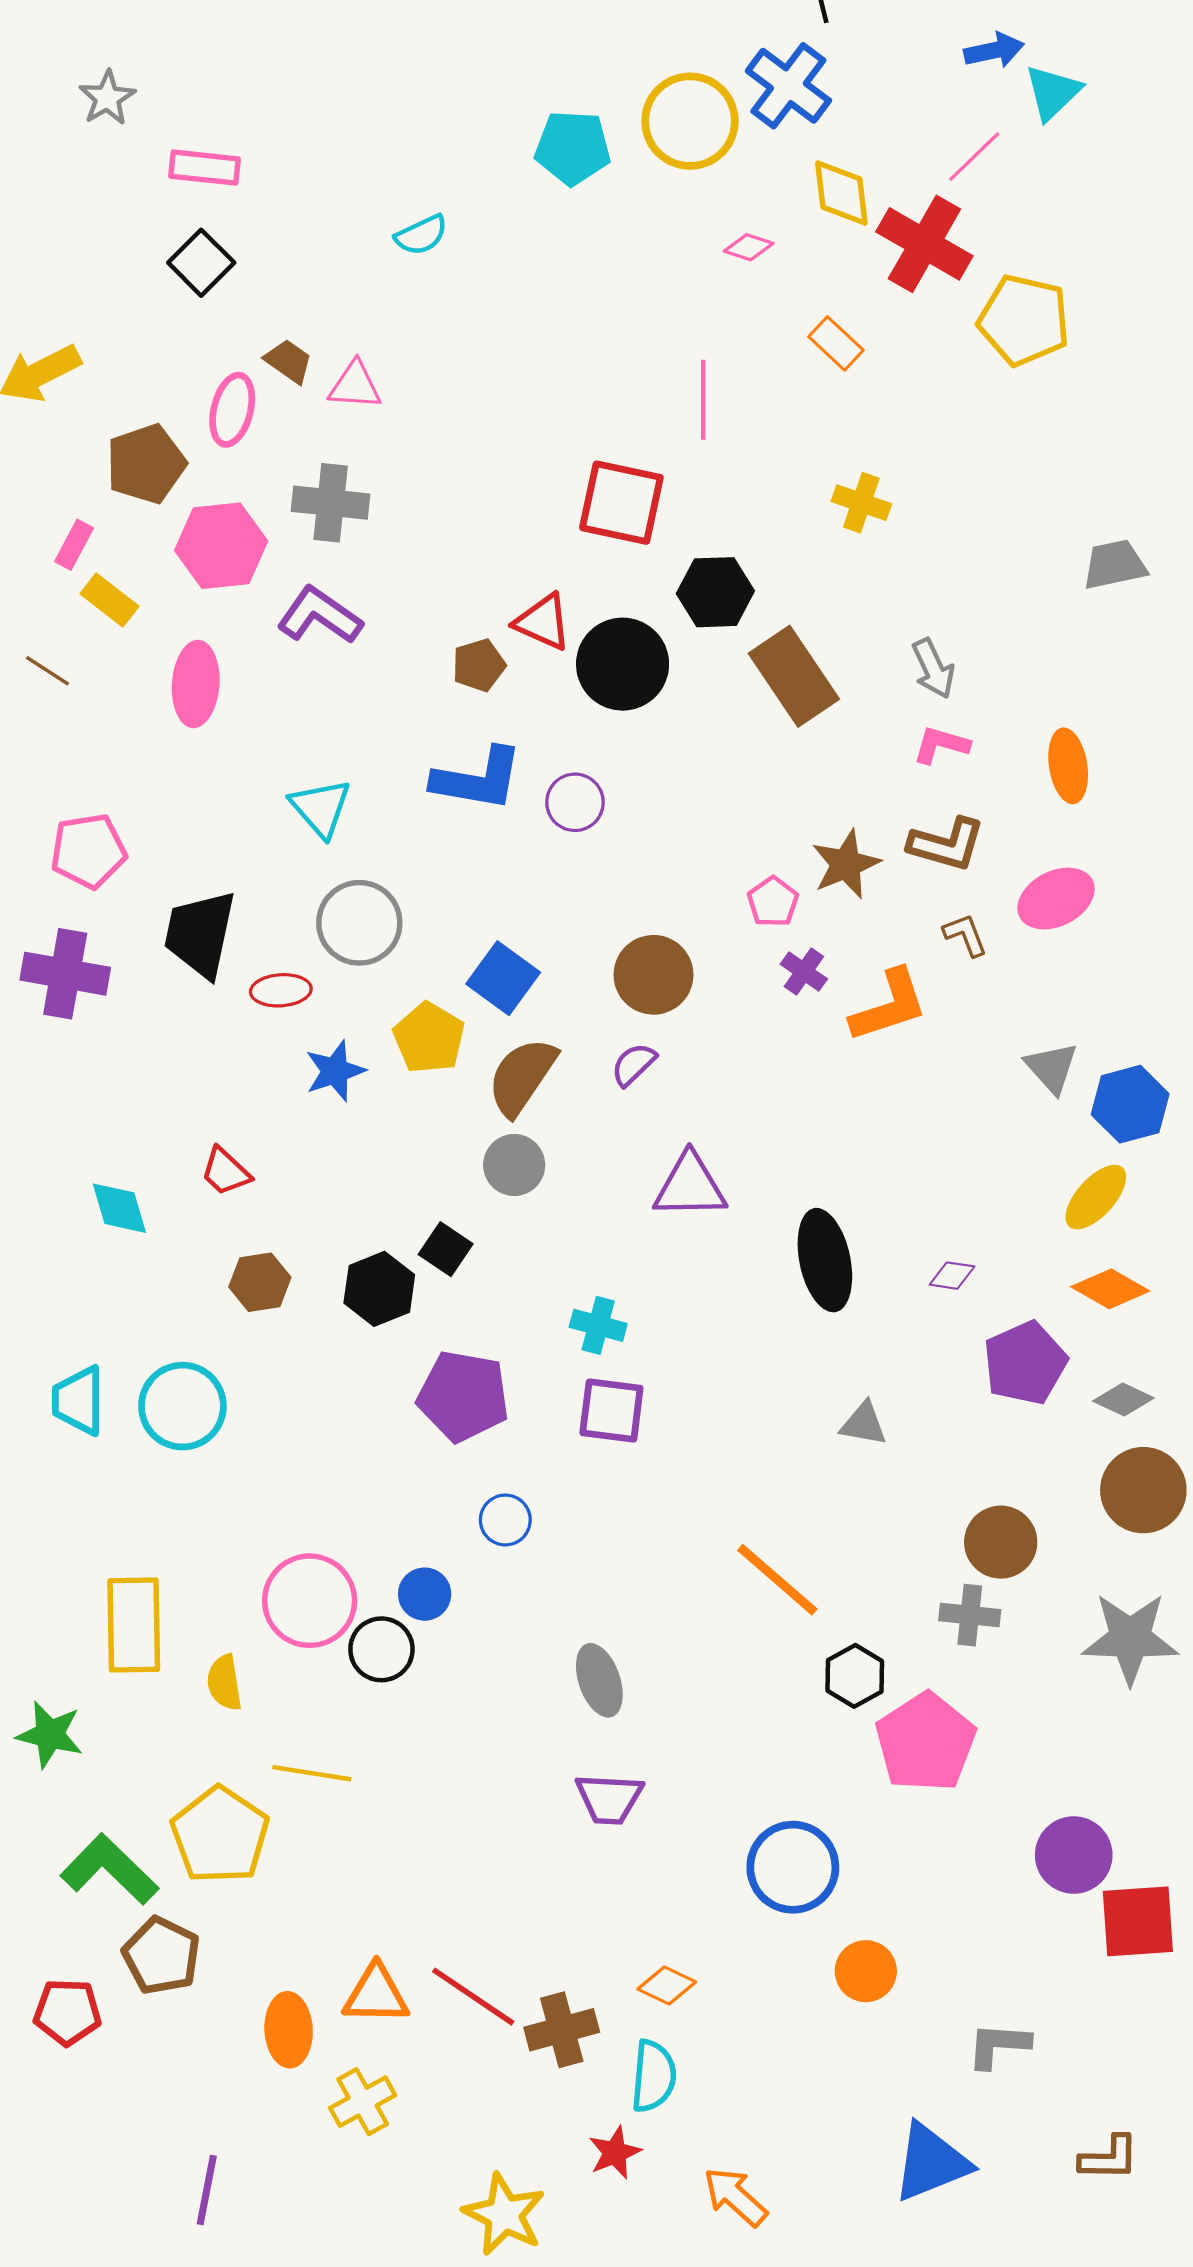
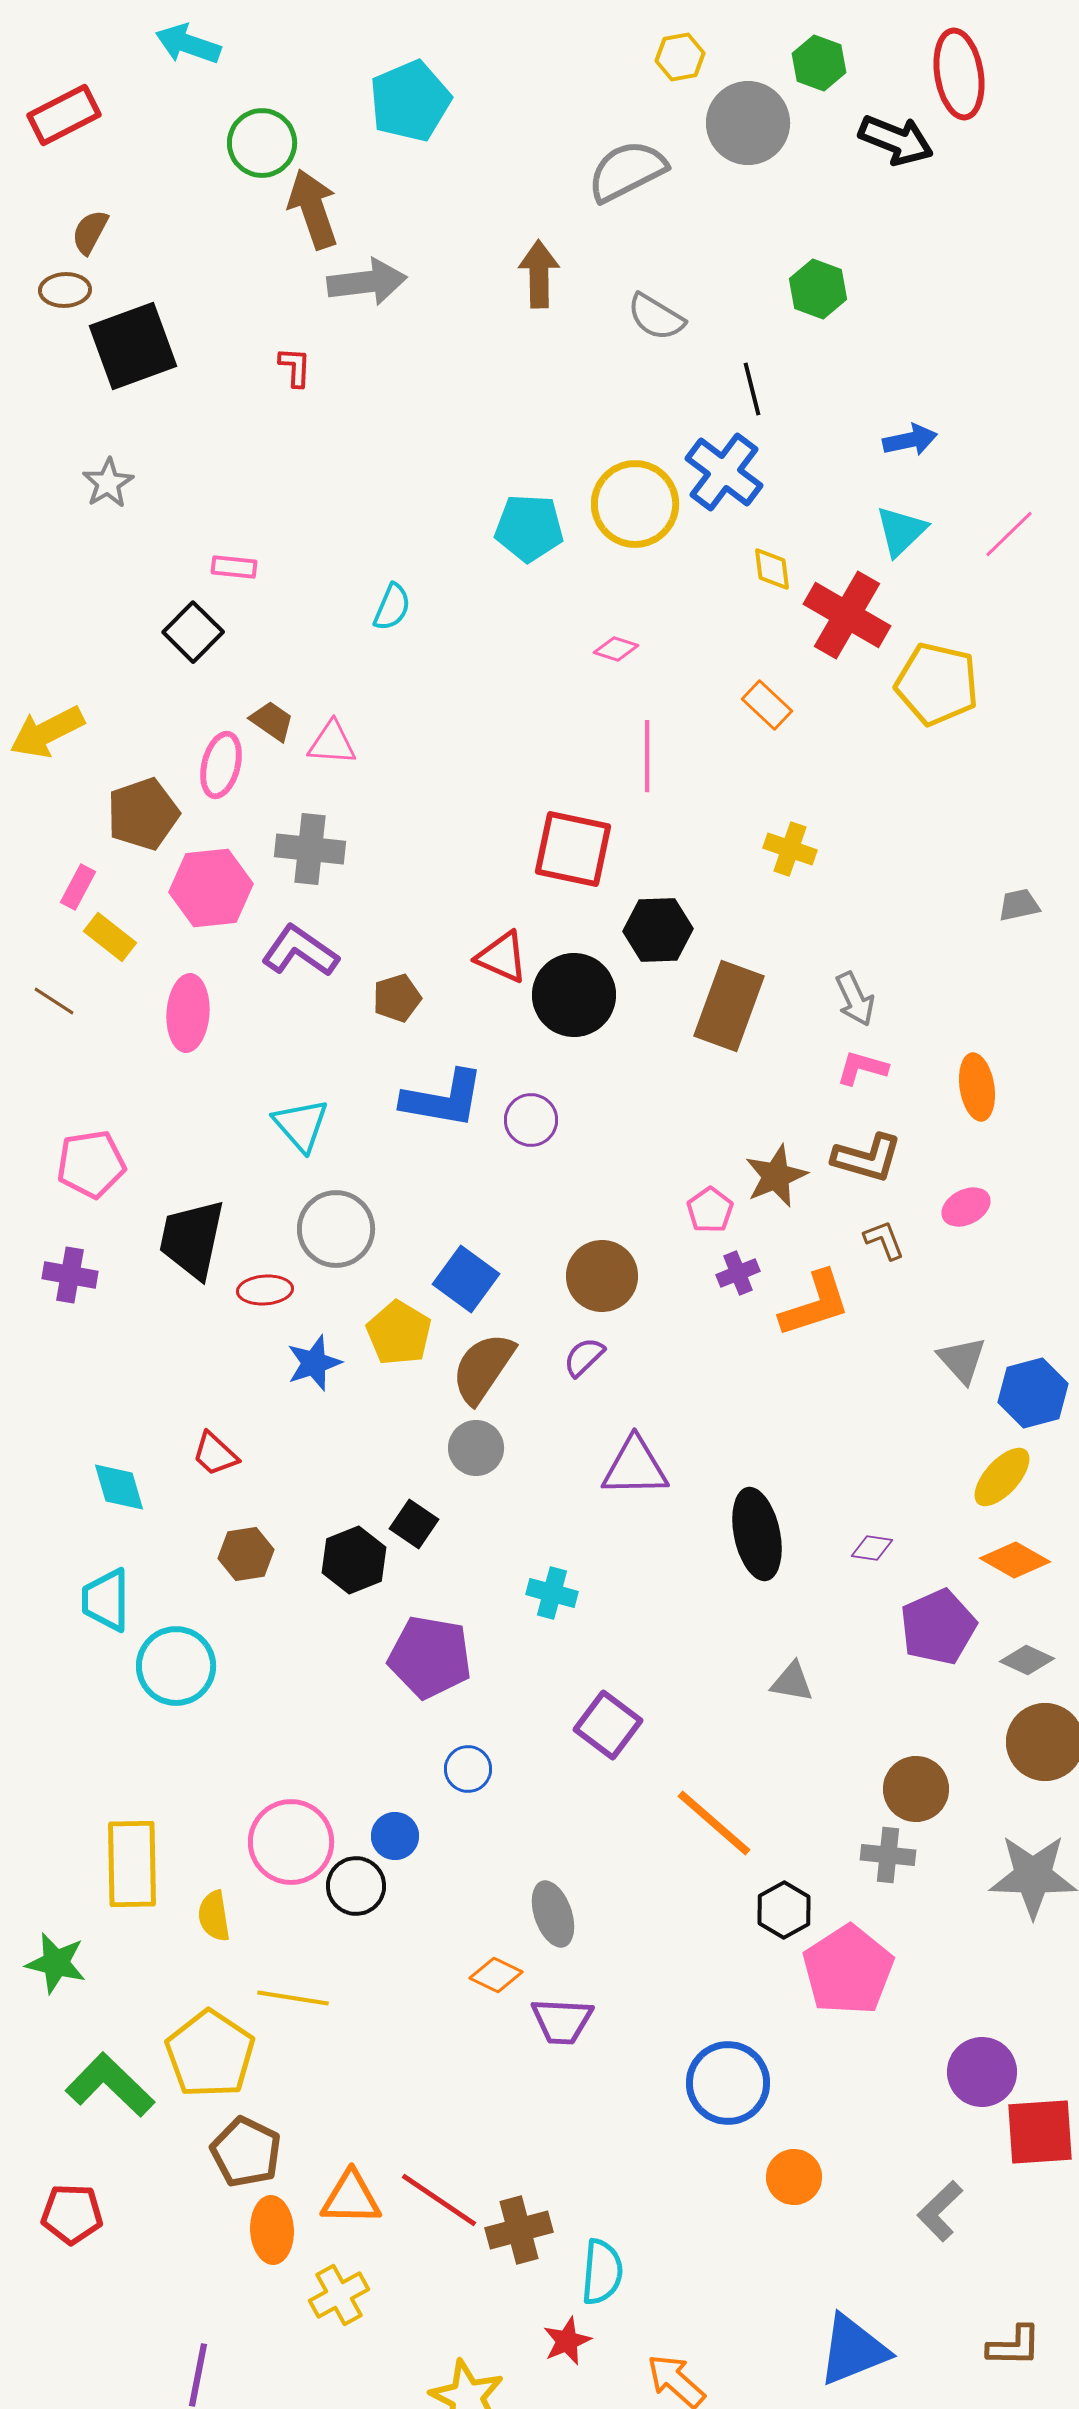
cyan triangle: (1053, 92) -> (901, 531), moved
pink line: (974, 157) -> (1009, 534), moved
pink rectangle: (205, 168) -> (234, 567), moved, size x0.7
yellow diamond: (841, 193) -> (772, 569), size x0.7
cyan semicircle: (421, 235) -> (392, 607), turned -42
pink diamond: (749, 247) -> (616, 649), moved
gray trapezoid: (1115, 565) -> (1019, 905), size x0.7
brown pentagon: (479, 665) -> (397, 998), moved
brown rectangle: (794, 676) -> (729, 1006), turned 54
pink ellipse: (1056, 899) -> (966, 1207), size x0.7
purple cross: (804, 972) -> (738, 1273), turned 33
purple cross: (65, 974) -> (70, 1275), size x0.7
cyan trapezoid: (78, 1401) -> (106, 1600), moved
purple square: (611, 1411) -> (608, 1725), moved, turned 30
brown pentagon: (161, 1956) -> (246, 2152), moved
orange diamond: (667, 1986) -> (496, 1975), moved
gray L-shape: (999, 2045) -> (940, 2211), moved, turned -48

